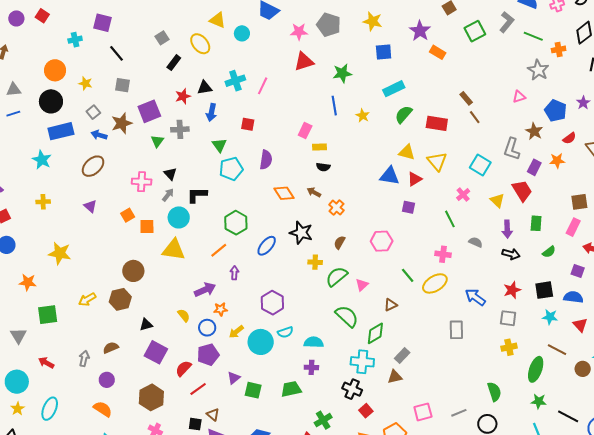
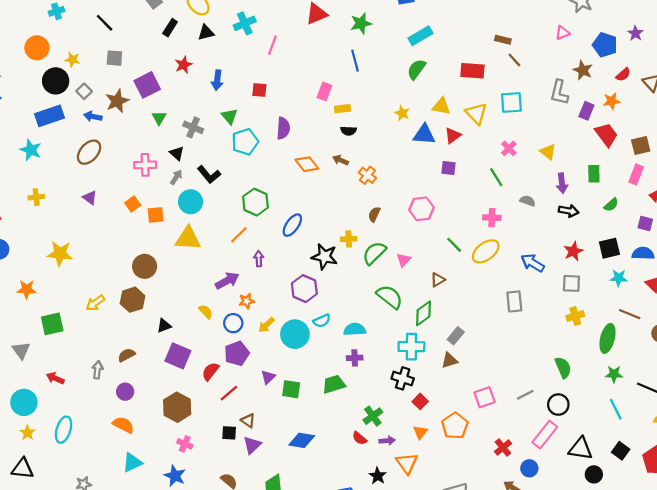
cyan cross: (235, 81) -> (245, 23), moved
black triangle: (205, 88) -> (206, 32), moved
brown rectangle: (466, 98) -> (503, 40), turned -32
black circle: (51, 101) -> (56, 81), moved
green semicircle: (404, 114) -> (416, 69), moved
yellow star: (363, 116) -> (402, 113), moved
gray cross: (180, 129) -> (193, 127), moved, turned 30
cyan square: (480, 165) -> (511, 103), moved, turned -30
red trapezoid: (522, 191) -> (606, 135), moved
black L-shape: (197, 195) -> (209, 175), turned -125
black star: (301, 233) -> (325, 257), moved

